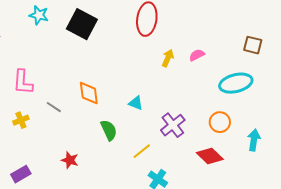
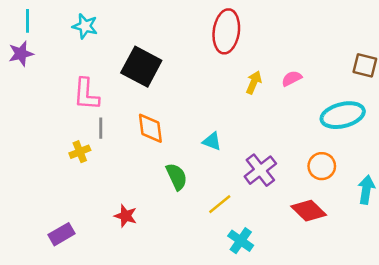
black square: (82, 24) -> (141, 67), moved
pink L-shape: (23, 82) -> (86, 94), moved
gray line: (54, 107) -> (101, 128), moved, turned 56
yellow cross: (21, 120) -> (80, 152), moved

